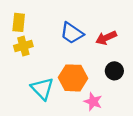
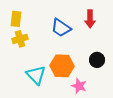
red arrow: (106, 38) -> (90, 19), moved, turned -66

